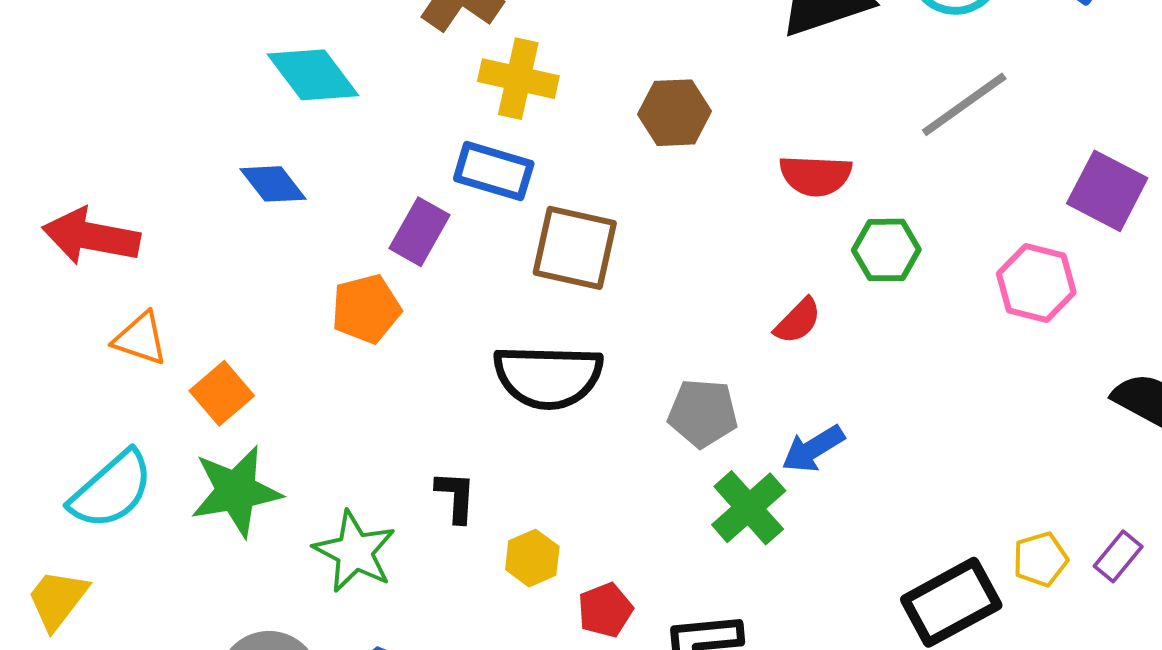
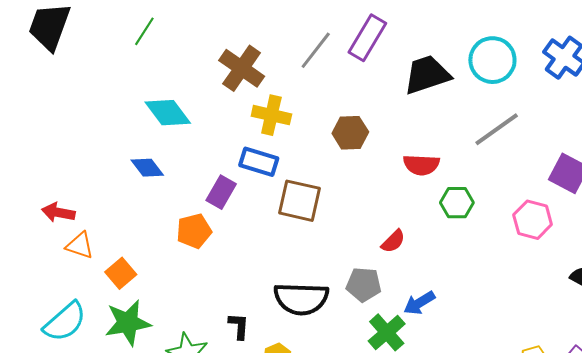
red arrow: (91, 236) -> (58, 212), moved, size x0.7
red semicircle: (798, 321) -> (393, 241), moved
black semicircle: (548, 377) -> (301, 299), moved

